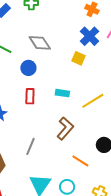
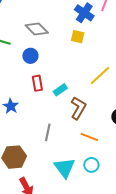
cyan rectangle: (62, 93) -> (60, 90), moved, turned -32
orange line: (80, 161) -> (89, 137), moved

